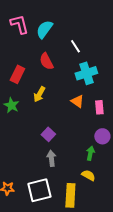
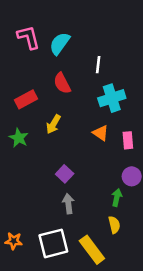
white line: (75, 46) -> (98, 65), turned 40
red rectangle: (17, 74) -> (26, 99), turned 36
yellow semicircle: (88, 175) -> (114, 225), turned 48
yellow rectangle: (70, 195) -> (92, 250), turned -40

